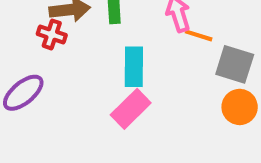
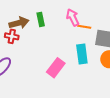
cyan rectangle: (134, 67) -> (82, 54), moved

